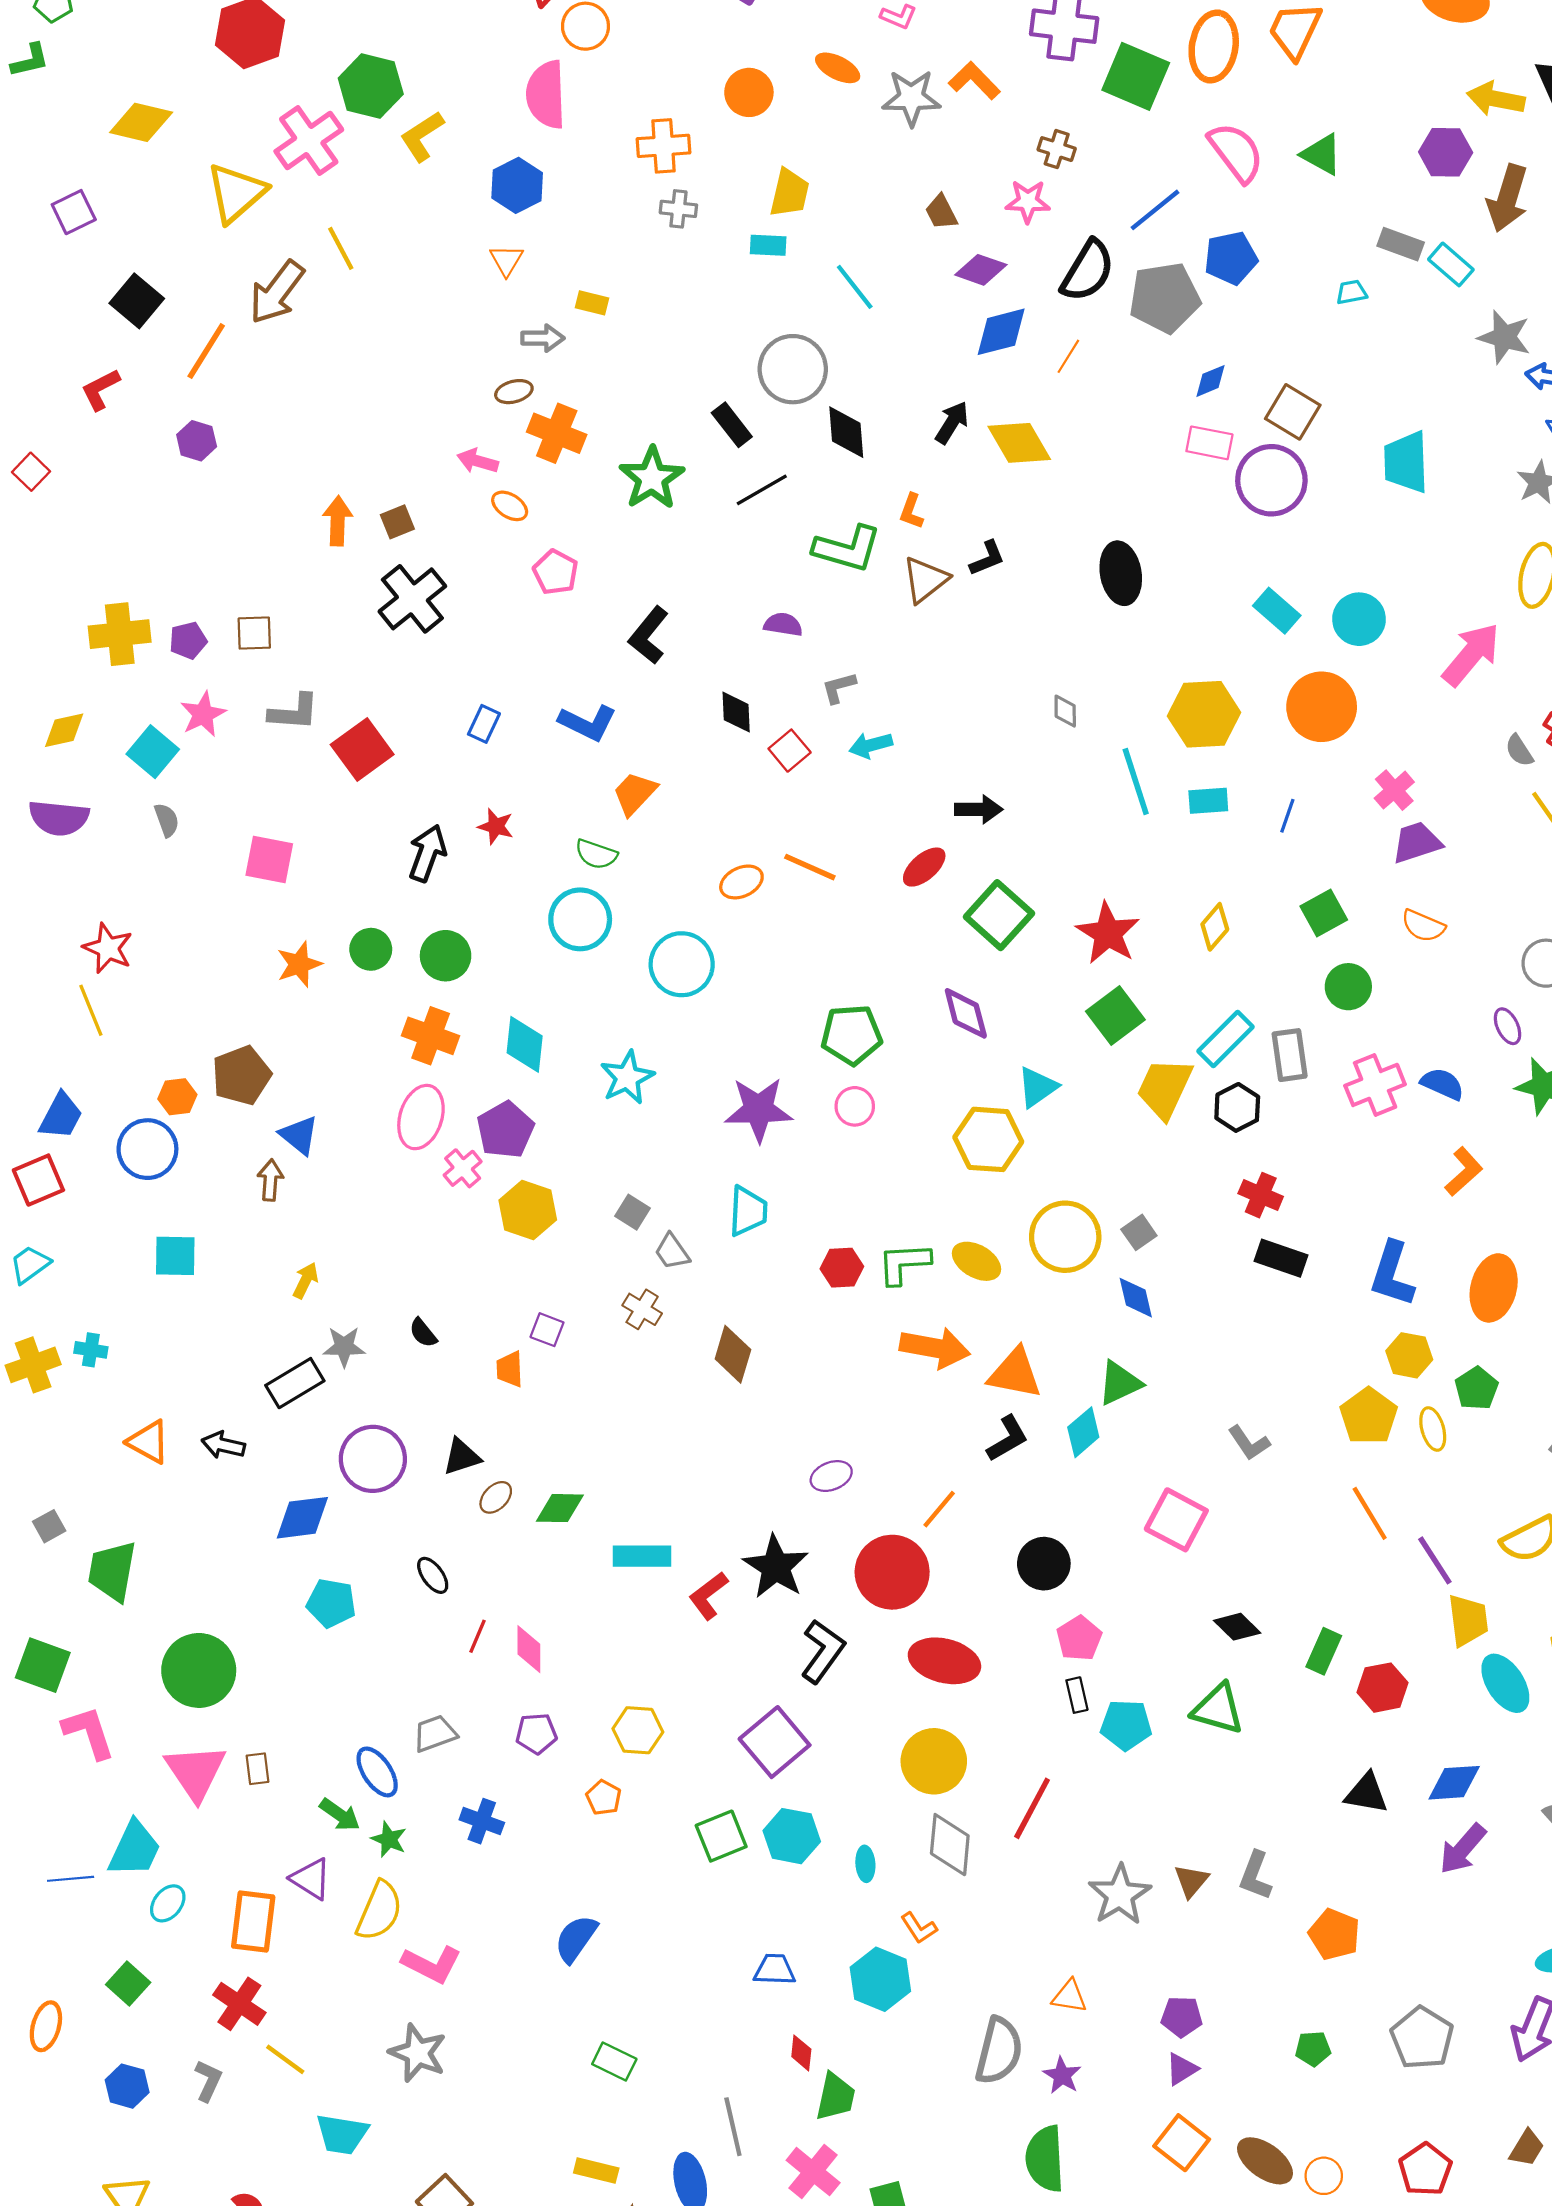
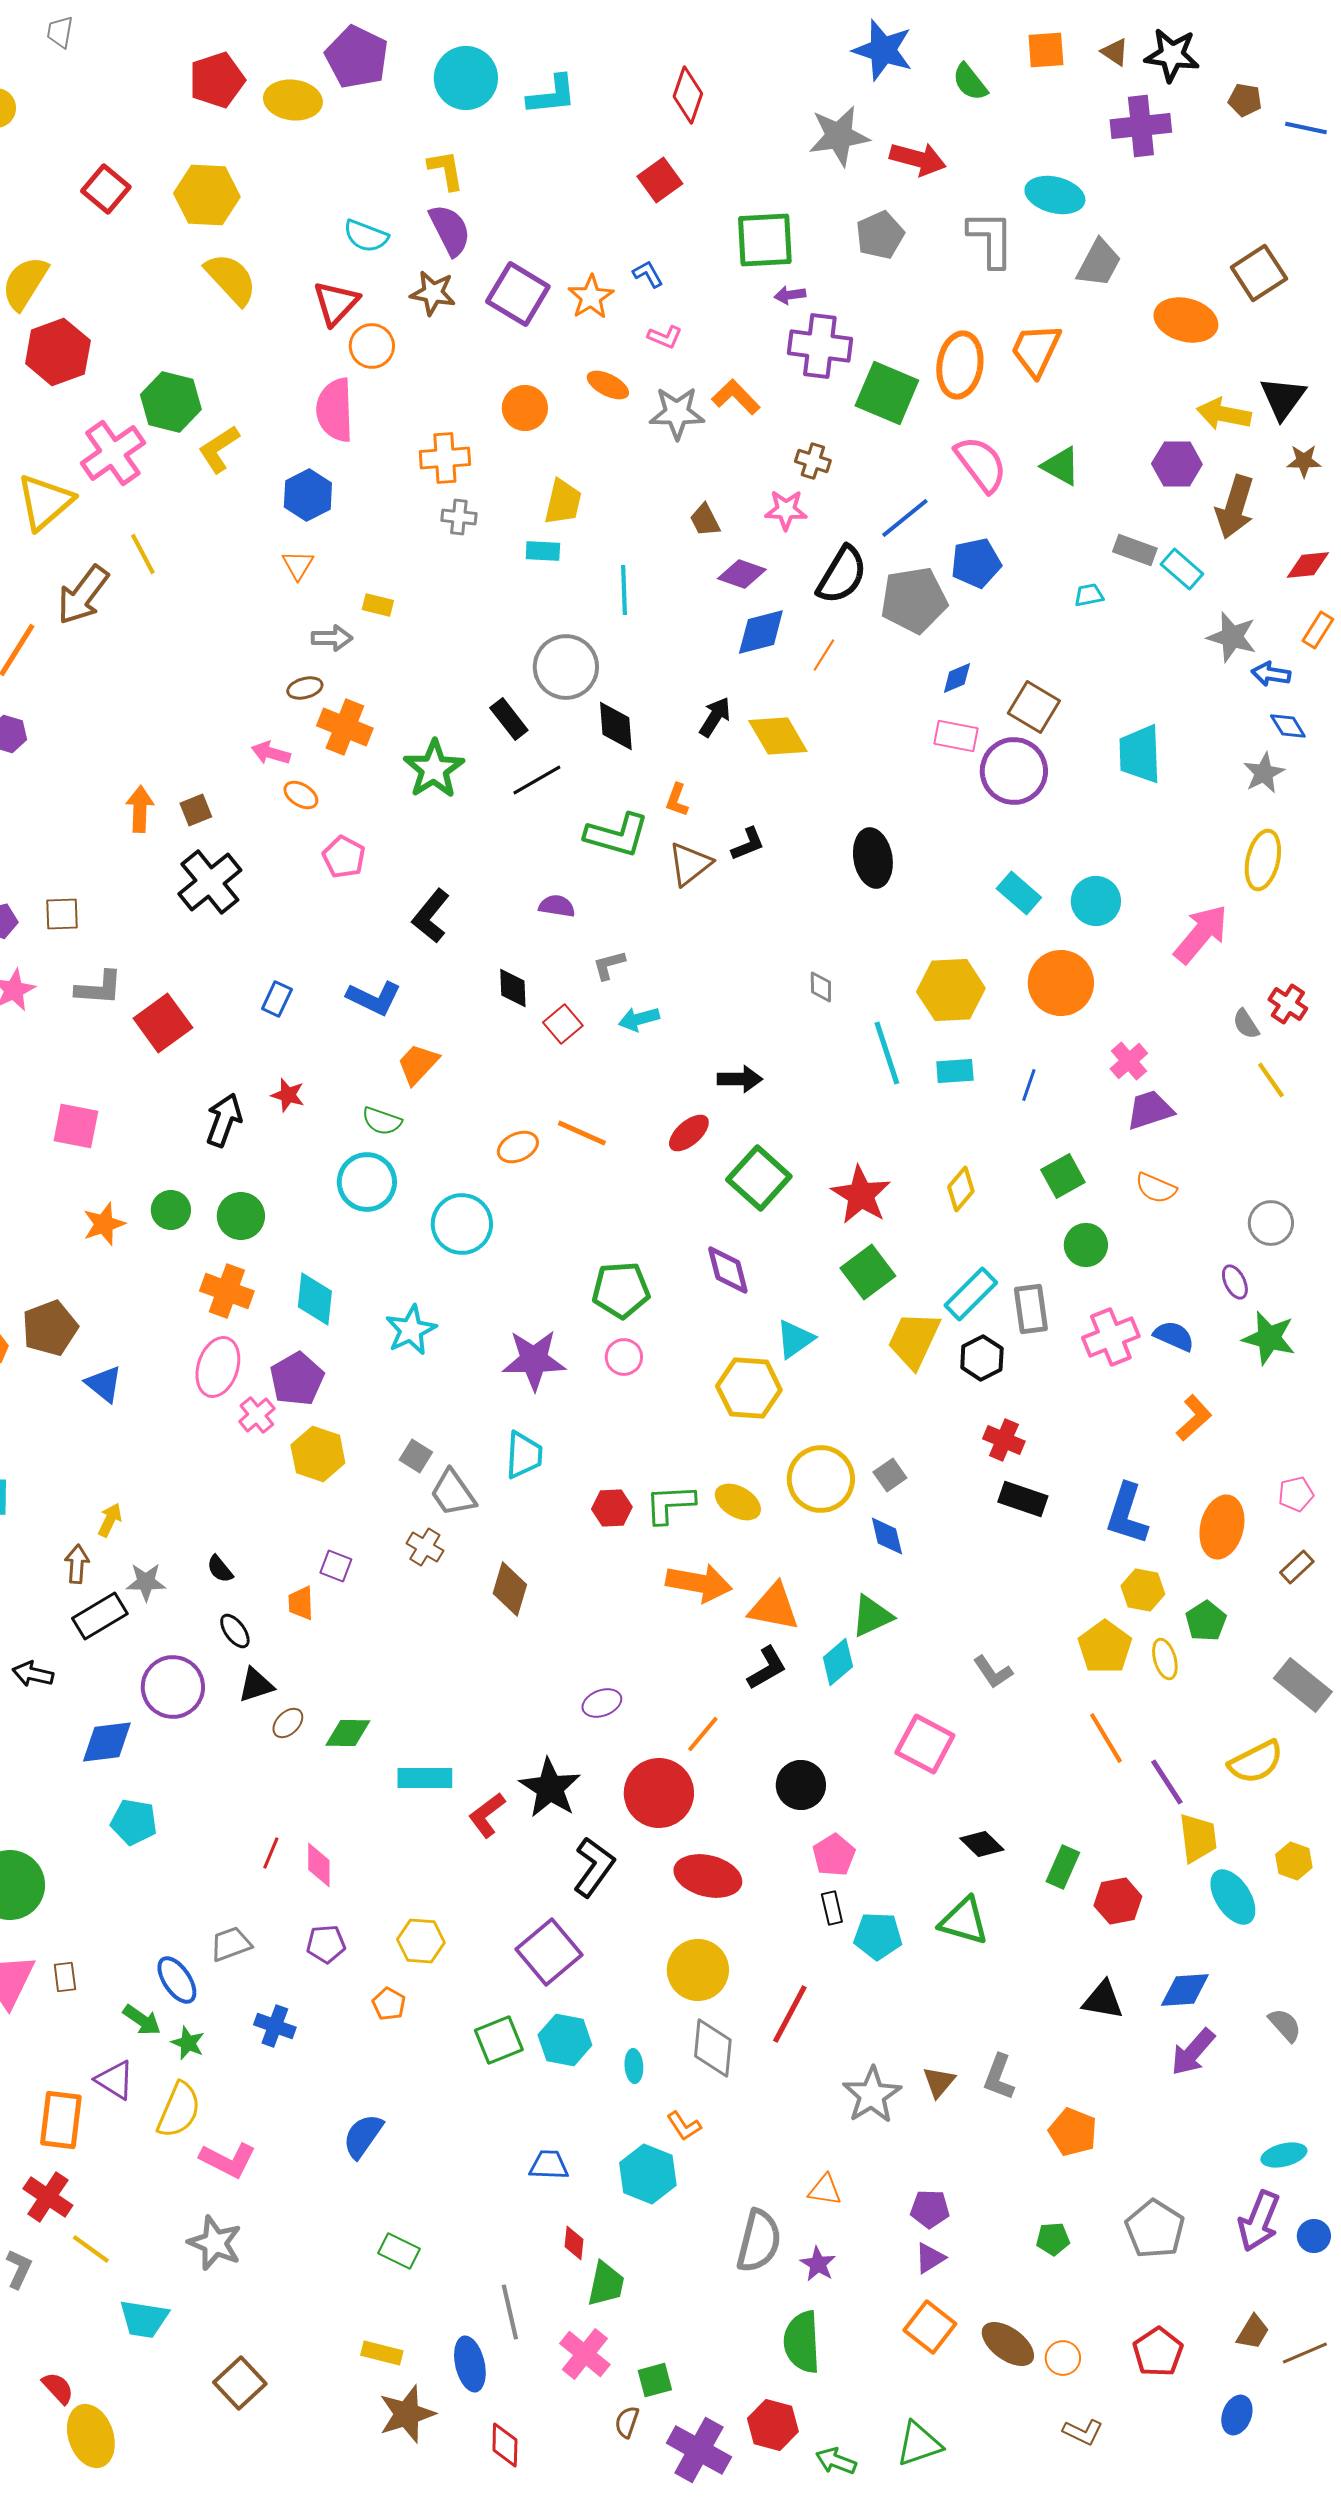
cyan line: (855, 287) -> (624, 590), turned 36
brown arrow: (270, 1180) -> (77, 1564), moved
gray trapezoid: (672, 1252) -> (453, 1493), size x1.4
black ellipse: (433, 1575) -> (235, 1631), moved

